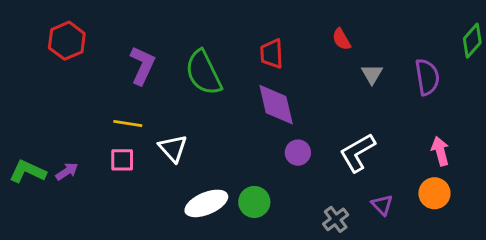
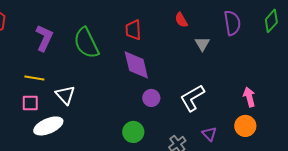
purple semicircle: (427, 77) -> (232, 23), moved
green circle: (254, 202) -> (133, 132), moved
white ellipse: (206, 203) -> (48, 126), moved

